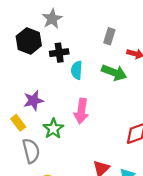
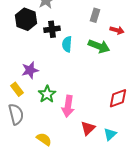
pink arrow: (81, 111) -> (68, 106), moved
gray semicircle: (31, 151) -> (16, 114), moved

